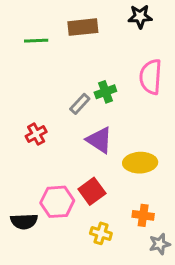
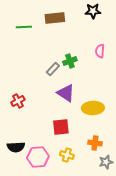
pink semicircle: (151, 77) -> (100, 51), size x0.6
red cross: (36, 134) -> (18, 101), moved
red square: (92, 191) -> (61, 127), turned 30
pink hexagon: (57, 202) -> (38, 157), moved

